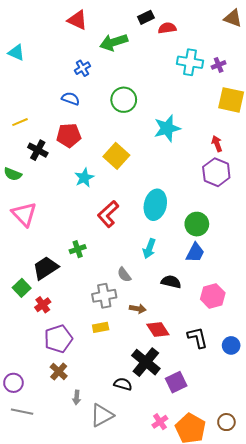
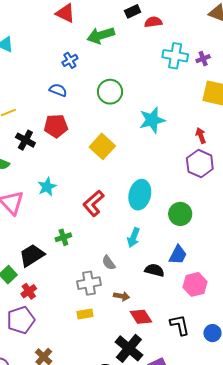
cyan star: (84, 178) -> (47, 187), moved
blue trapezoid: (195, 253) -> (178, 255), moved
purple pentagon: (58, 339) -> (21, 320), moved

